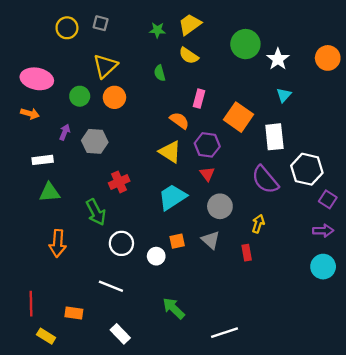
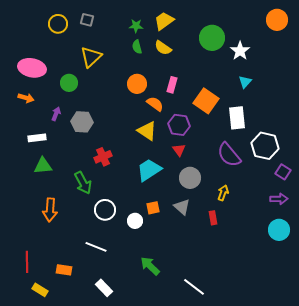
orange circle: (328, 58) -> (277, 20), moved
green semicircle: (160, 73) -> (137, 47), moved
orange circle: (114, 97) -> (137, 84), moved
white line: (225, 333) -> (194, 287), turned 55

